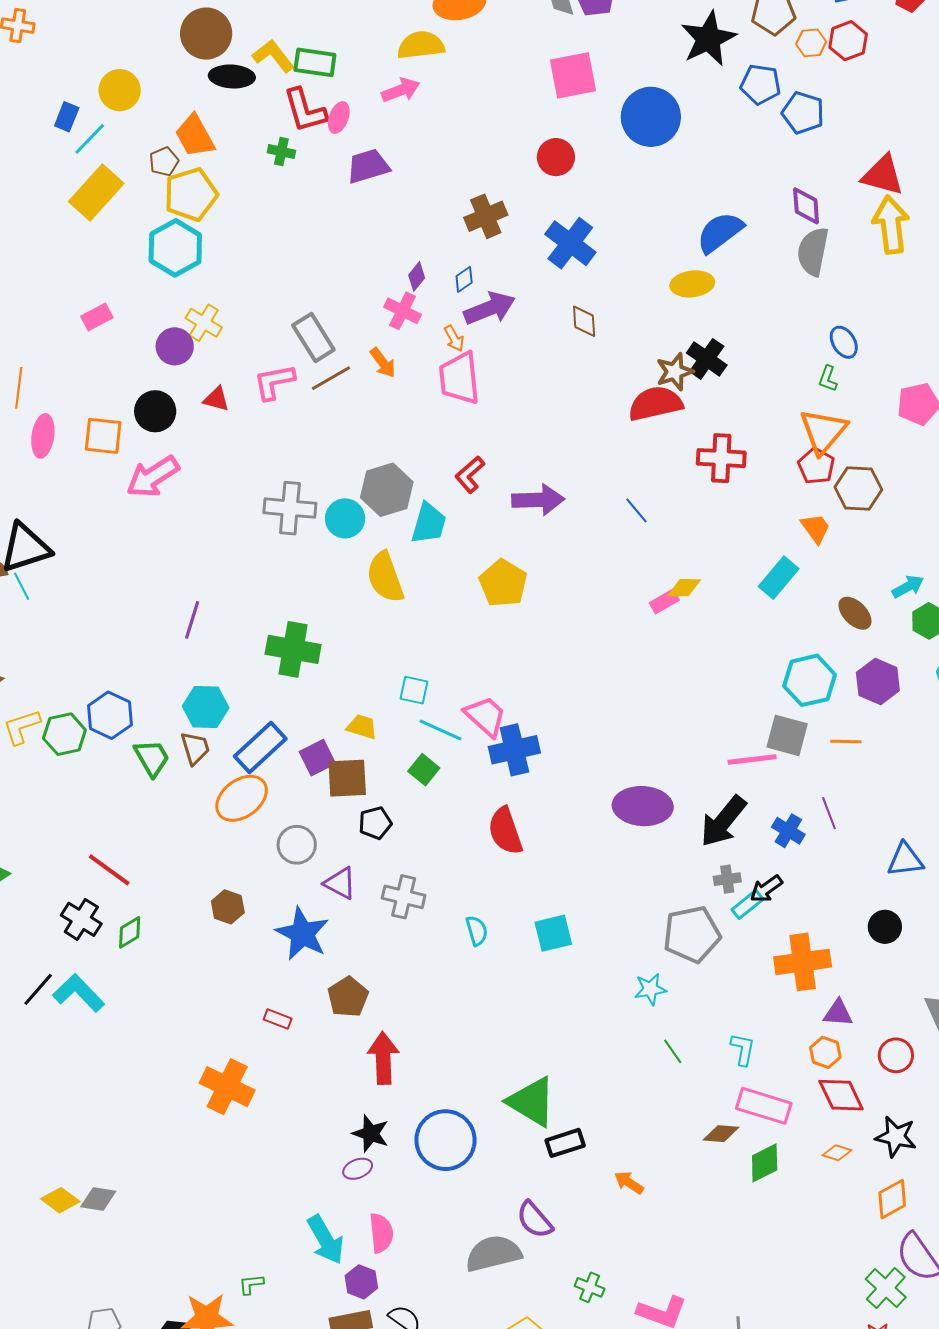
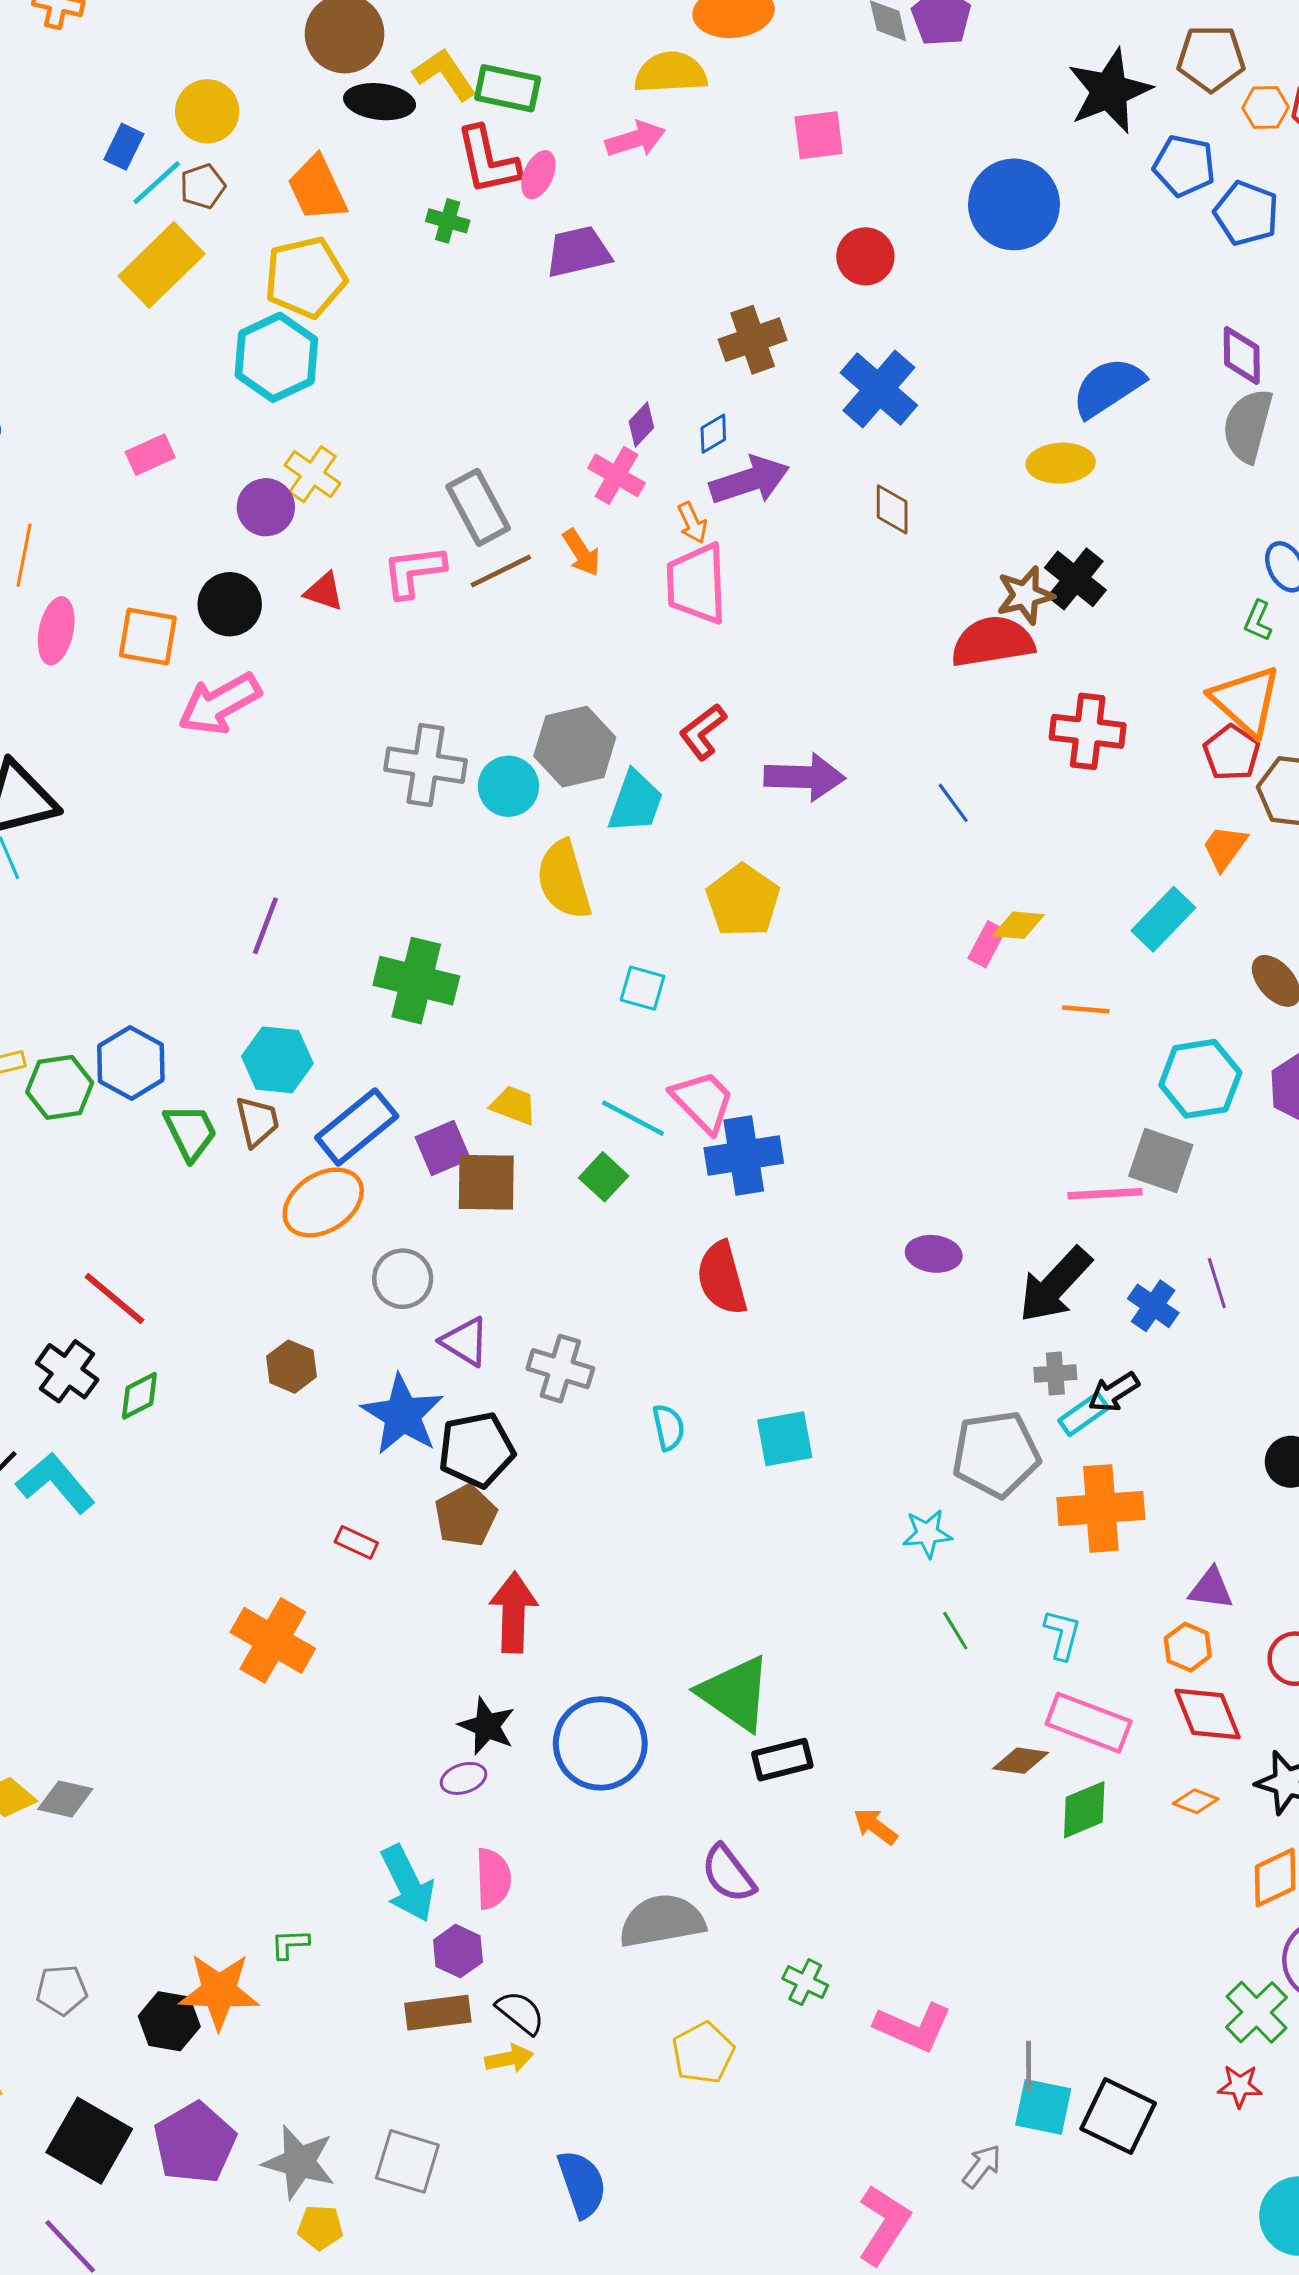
pink square: (573, 75) -> (819, 135), moved, size x0.7
brown pentagon: (164, 162) -> (203, 186), moved
orange triangle: (823, 431) -> (1246, 701), turned -32
orange trapezoid: (816, 528) -> (1225, 848), turned -112
pink rectangle: (664, 601) -> (987, 944), turned -36
cyan square: (414, 690) -> (642, 988), moved
orange line: (846, 741) -> (1086, 1009), moved
purple ellipse: (643, 806) -> (934, 1254), size x0.6
black pentagon: (375, 823) -> (477, 1450), moved, size x1.5
orange cross: (803, 962) -> (1101, 1508), moved

